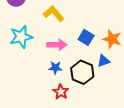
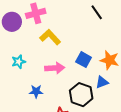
cyan star: (21, 37) -> (19, 62), size x0.6
blue star: (55, 68) -> (36, 91), moved

